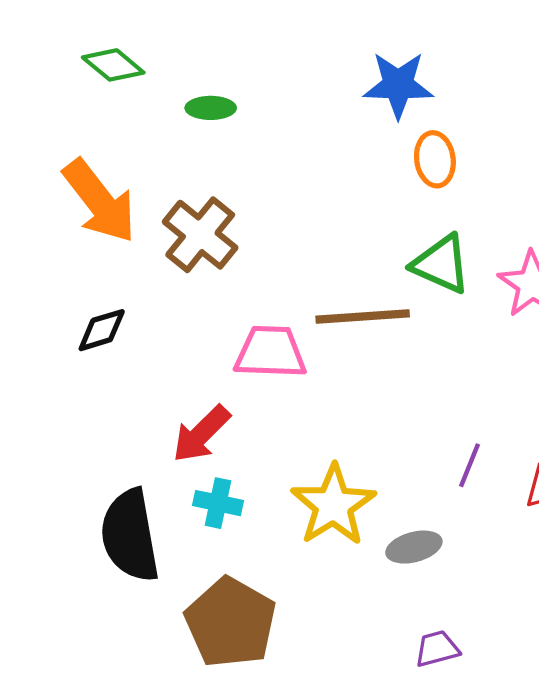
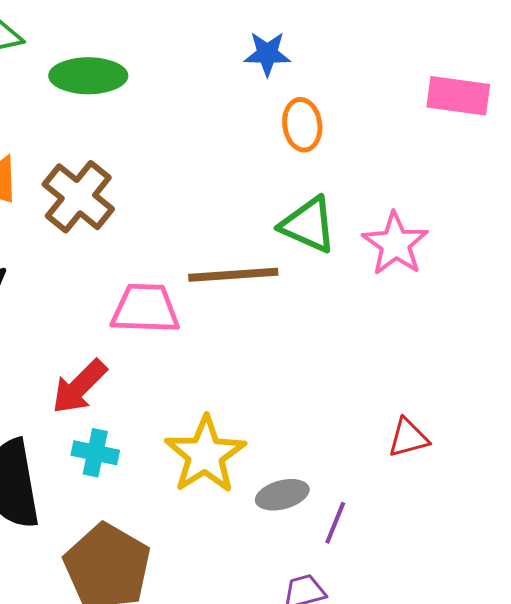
blue star: (398, 85) -> (267, 54), size x0.7
green ellipse: (211, 108) -> (88, 76), size x1.6
purple line: (470, 465) -> (335, 523), moved

